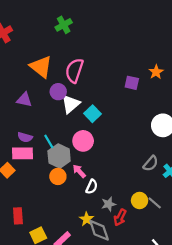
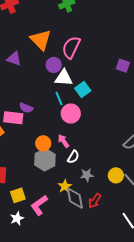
purple triangle: (24, 100) -> (14, 59), moved
white triangle: (71, 104) -> (64, 78), turned 36
purple semicircle: (25, 137) -> (26, 108), moved
cyan line: (49, 141) -> (59, 98), moved
gray hexagon: (59, 156) -> (45, 160), moved
red arrow: (120, 218) -> (95, 201), moved

